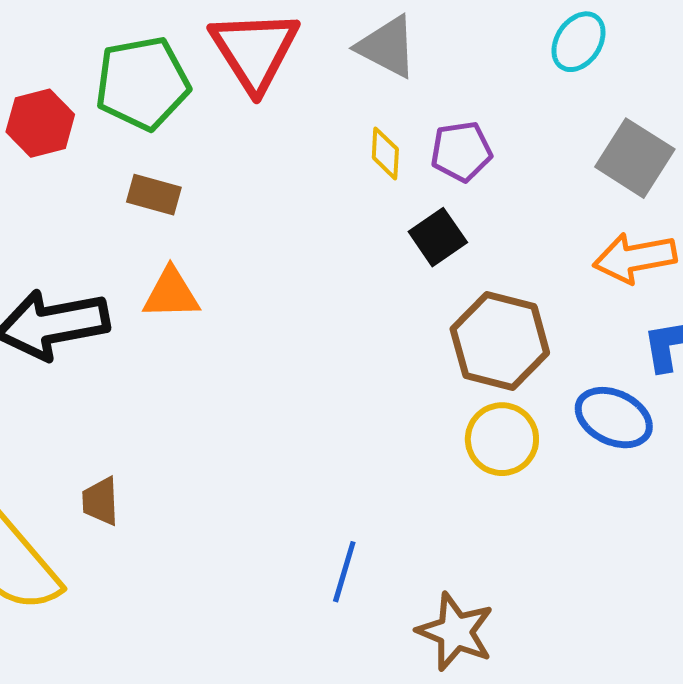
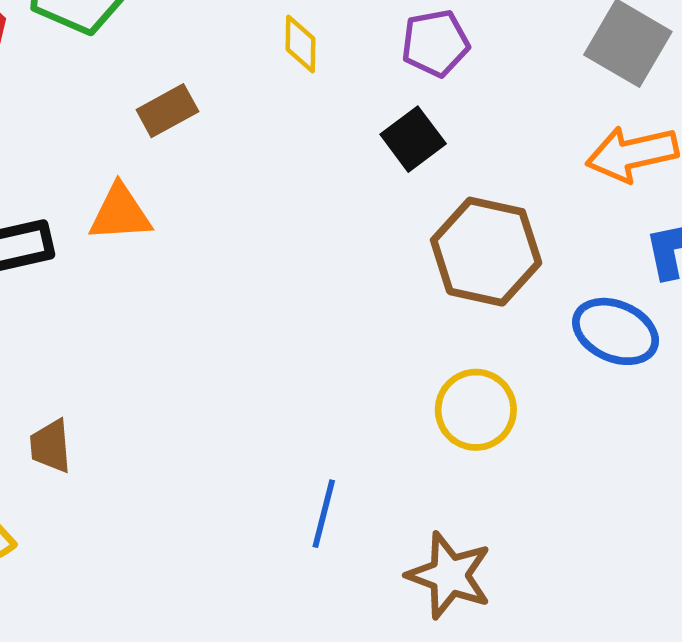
yellow diamond: (385, 153) -> (301, 44), moved
brown rectangle: (154, 195) -> (167, 111), moved, turned -42
yellow circle: (502, 439) -> (476, 410), moved

